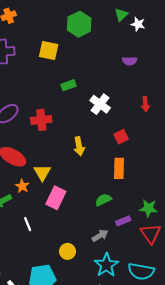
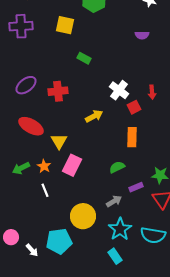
green rectangle: (69, 85) -> (84, 58), turned 48
white cross: (100, 104) -> (119, 90), moved
red arrow: (145, 104) -> (152, 92), moved
yellow arrow: (79, 146) -> (94, 116), turned -108
orange star: (22, 186) -> (44, 166), moved
yellow circle: (68, 251) -> (83, 216), size x1.6

